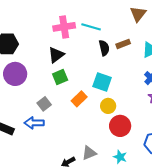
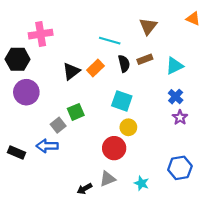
brown triangle: (138, 14) -> (148, 26), moved
pink cross: (64, 27) -> (41, 34), moved
green square: (60, 77) -> (76, 112), moved
orange rectangle: (79, 99) -> (95, 68), moved
red circle: (120, 126) -> (114, 148), moved

